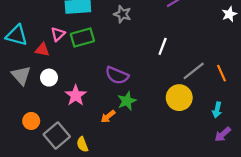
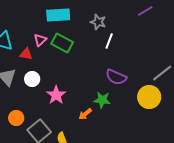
green rectangle: (82, 37) -> (62, 43), turned 45
white line: (163, 46) -> (109, 41), moved
purple semicircle: (117, 75) -> (116, 77), moved
green star: (127, 101) -> (102, 100), turned 30

